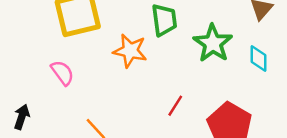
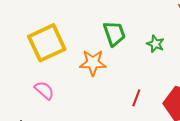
green star: (213, 43) -> (155, 44), size x0.6

